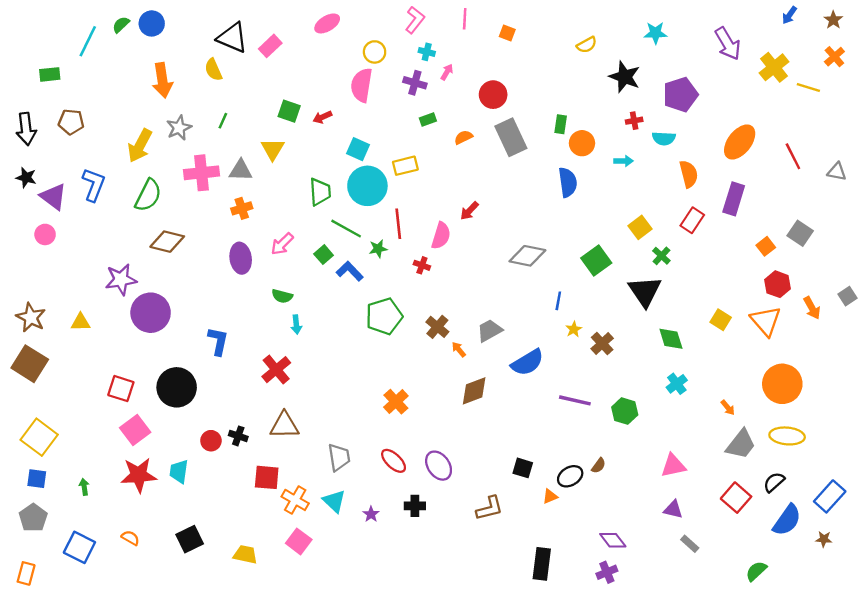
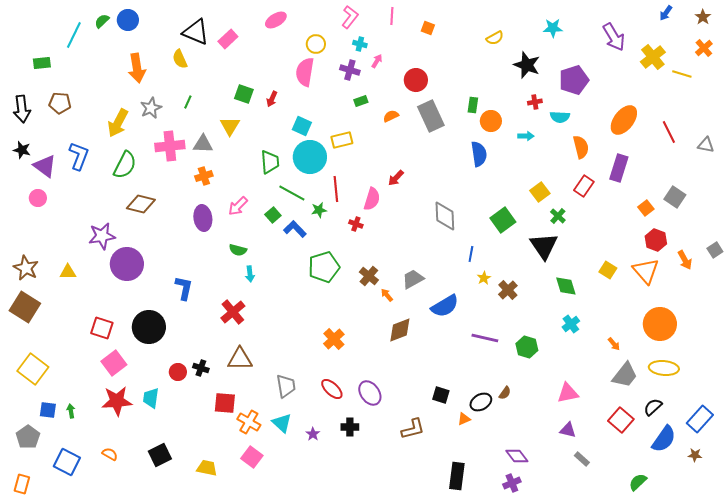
red arrow: (322, 117) -> (272, 99), turned -42
gray diamond: (527, 256) -> (445, 216), turned 76
blue square: (37, 479) -> (48, 410), moved

